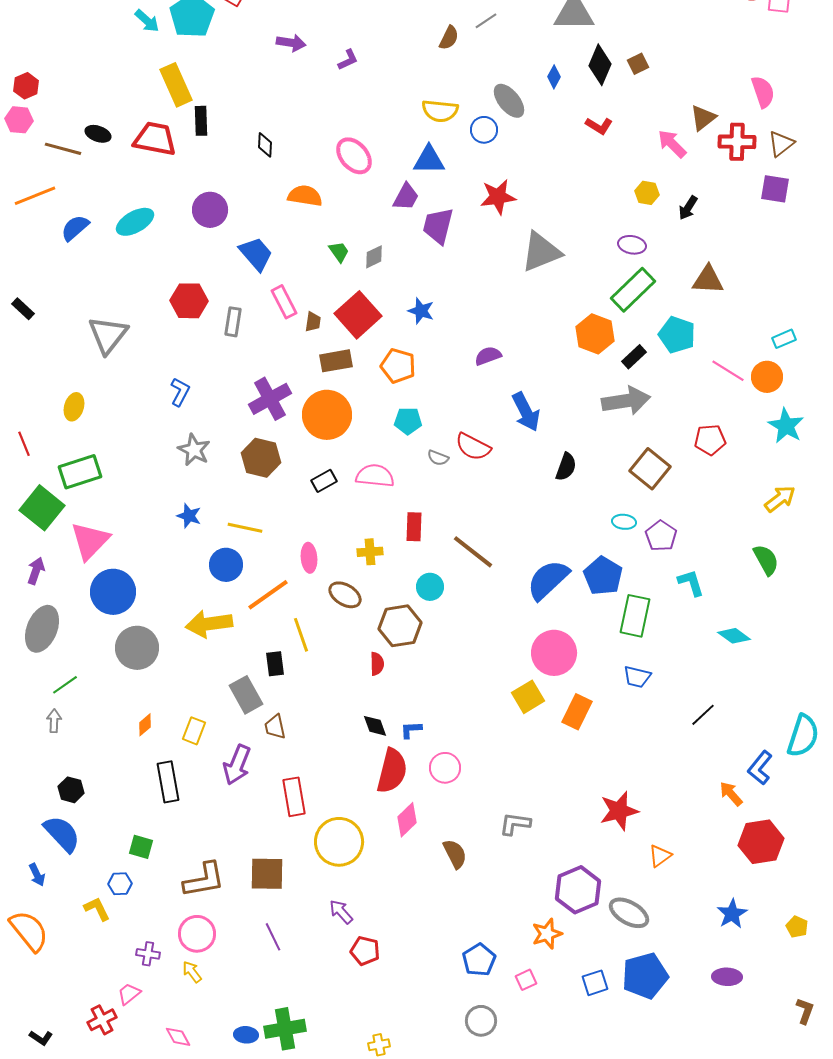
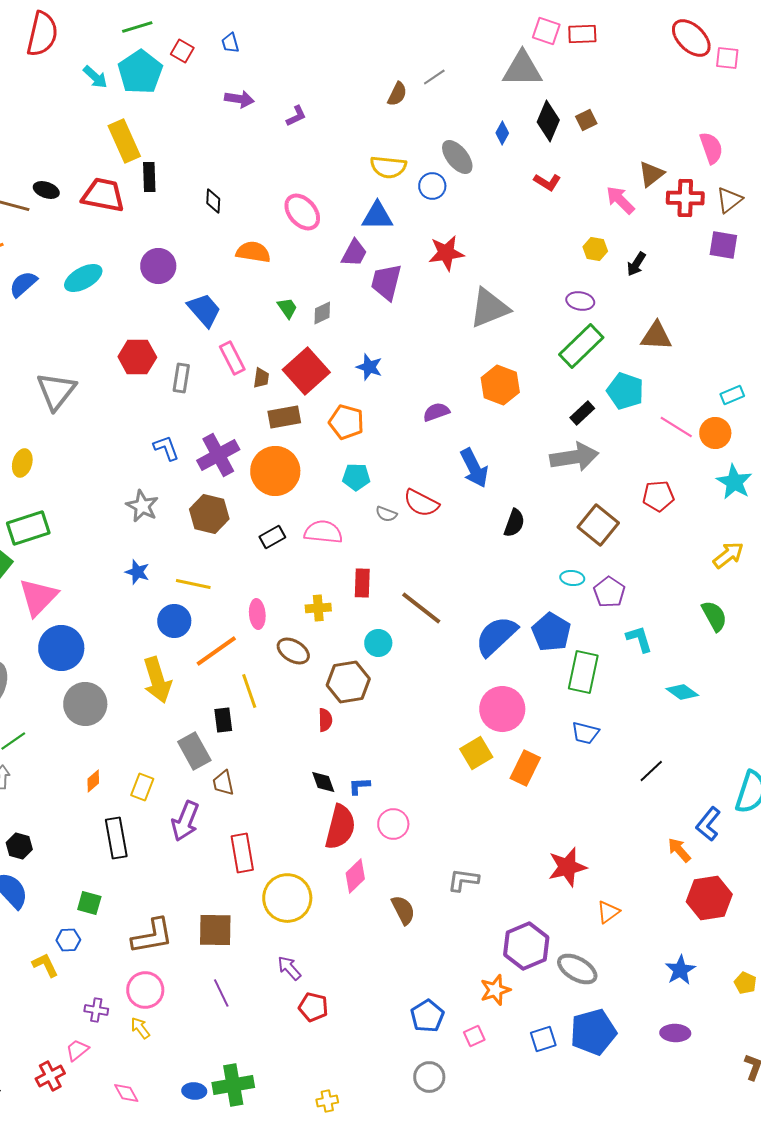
orange hexagon: (595, 334) -> (500, 385), moved
blue L-shape: (180, 392) -> (166, 448), moved, turned -48
yellow arrow: (209, 624) -> (157, 680), turned -99

